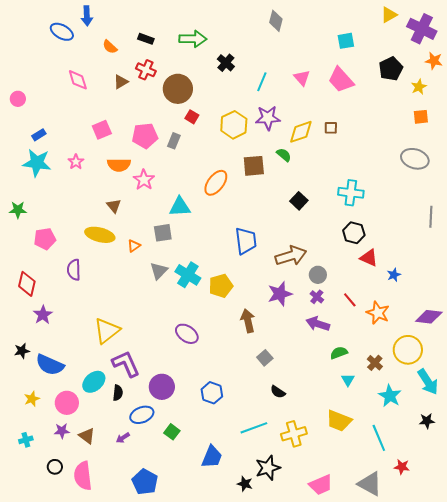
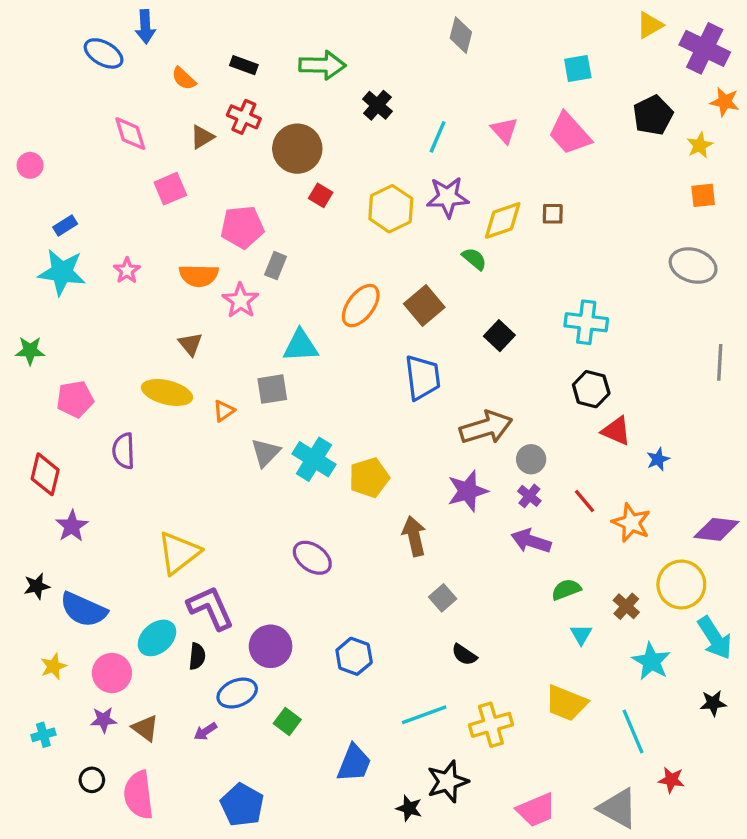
pink square: (102, 130) -> (170, 189), moved
gray rectangle: (174, 141) -> (276, 266), moved
brown square: (254, 166) -> (424, 306), moved, turned -35
blue trapezoid: (246, 241) -> (423, 377), moved

